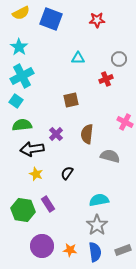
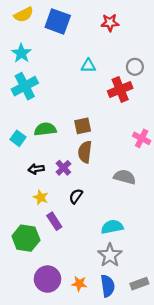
red cross: (106, 79) -> (120, 90), size x1.5
brown square: (71, 100) -> (83, 126), moved
cyan square: (16, 101) -> (18, 138), moved
green semicircle: (22, 125) -> (45, 129), moved
purple cross: (56, 134) -> (63, 168), moved
brown semicircle: (87, 134) -> (85, 152), moved
black arrow: (32, 149) -> (36, 169), size x0.6
purple rectangle: (48, 204) -> (54, 221), moved

